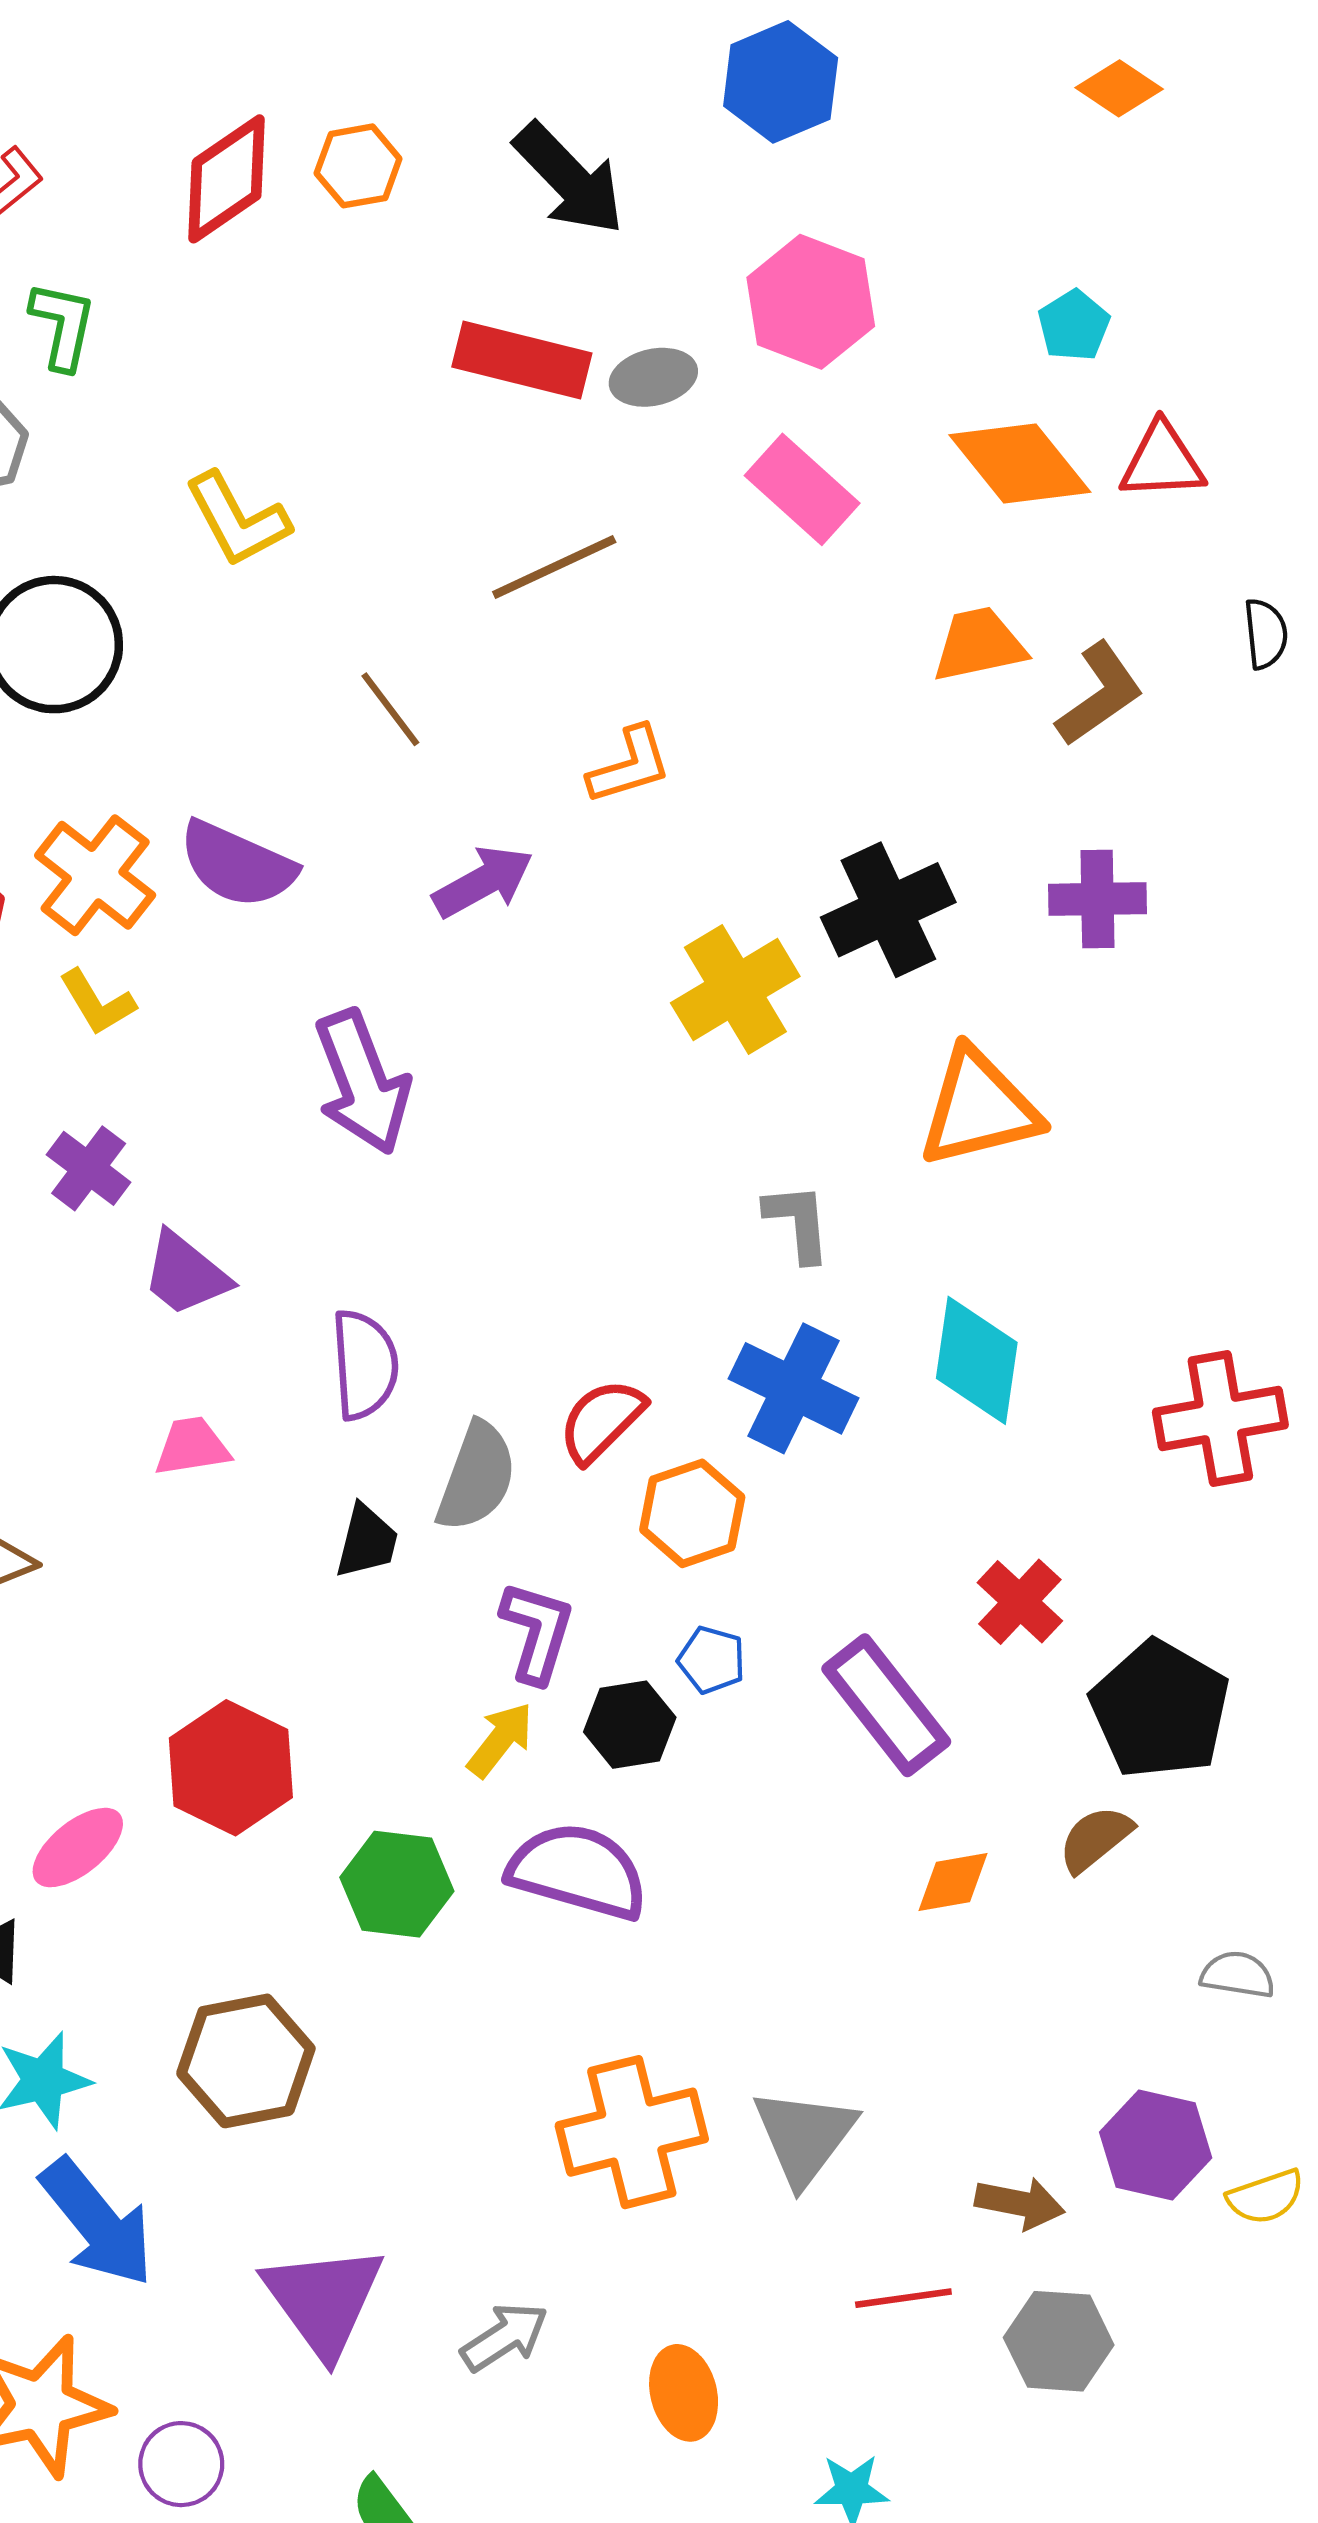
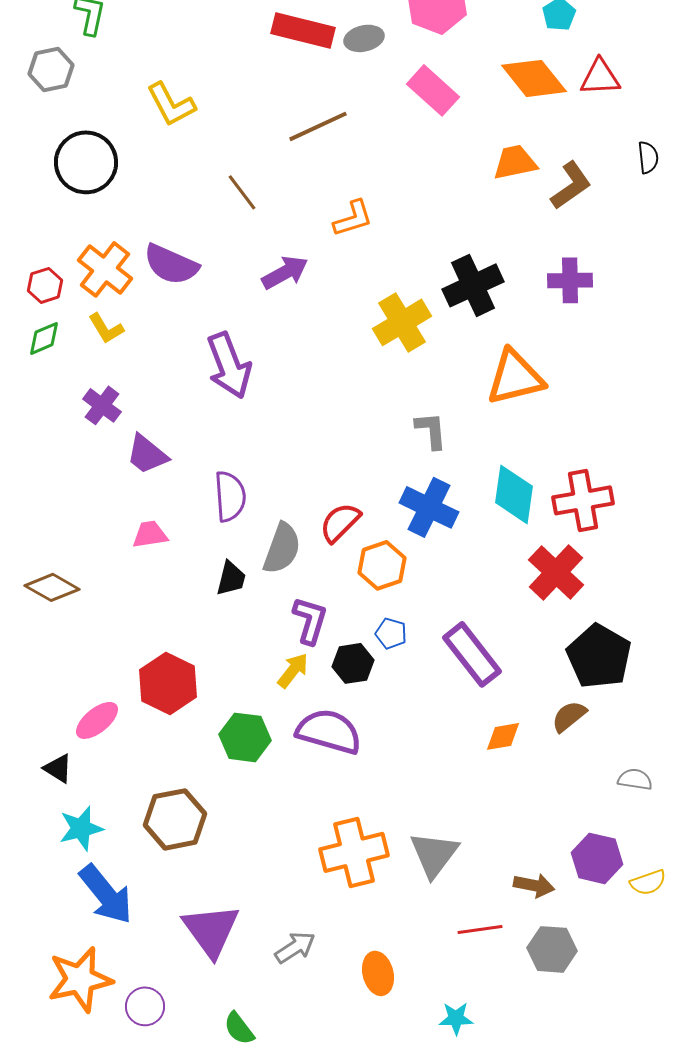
red cross: (1220, 1419) -> (583, 500), moved
red cross: (1020, 1602) -> (556, 572), moved, size x1.4

